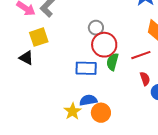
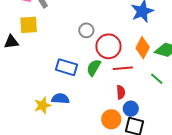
red circle: (104, 45) -> (108, 46), moved
black triangle: (26, 58) -> (11, 42), turned -49
orange circle: (101, 113) -> (111, 119), moved

